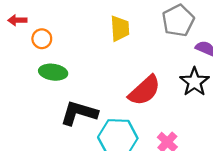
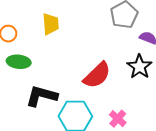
yellow trapezoid: (120, 29) -> (51, 24), moved

